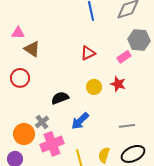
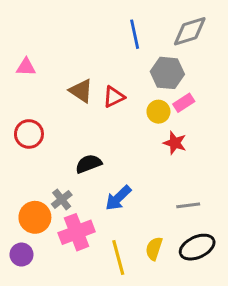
gray hexagon: (139, 40) -> (167, 73), moved
brown triangle: (32, 49) -> (81, 91), moved
red triangle: (88, 53) -> (114, 97), moved
yellow circle: (94, 87) -> (158, 112), moved

